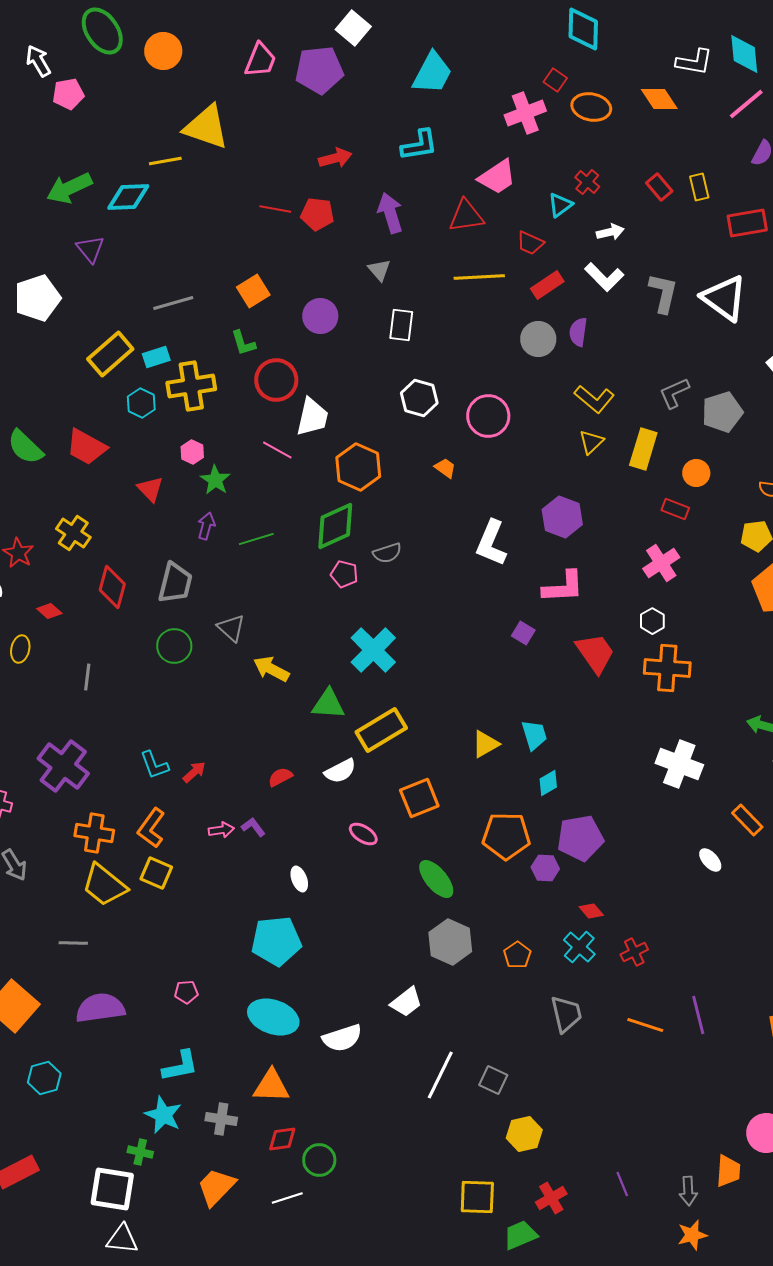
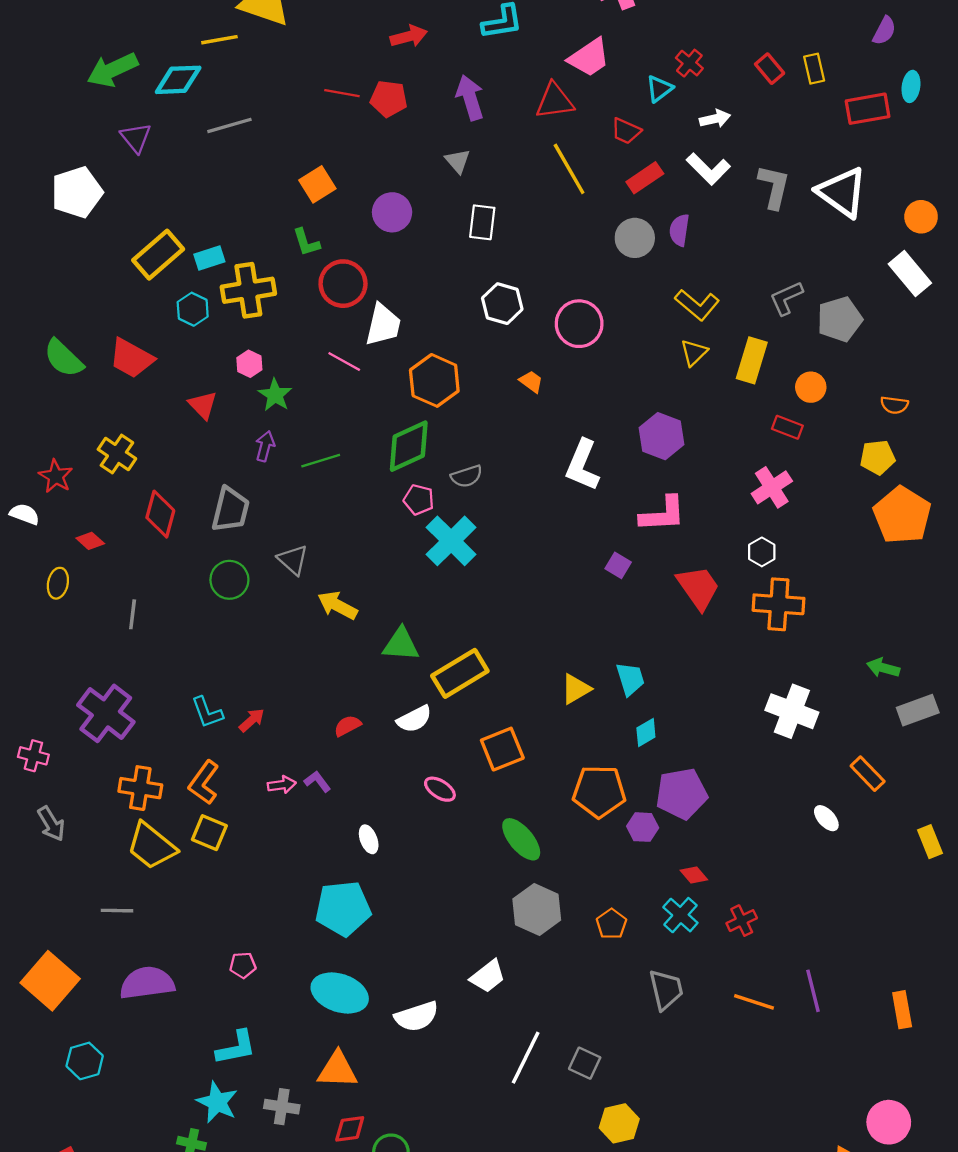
yellow line: (479, 277) -> (569, 169), turned 63
gray line: (173, 303) -> (229, 125), moved
cyan cross: (373, 650) -> (451, 541), moved

